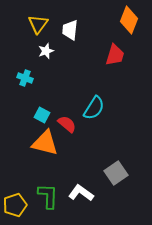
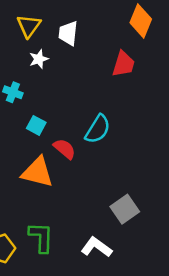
cyan square: (42, 115) -> (36, 125), moved
white L-shape: (81, 193) -> (96, 247), moved

